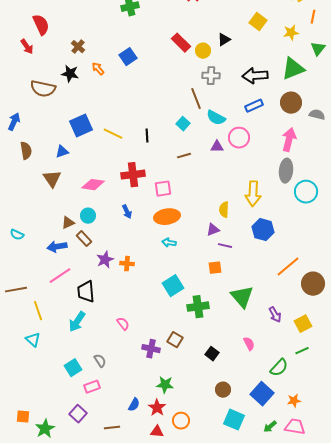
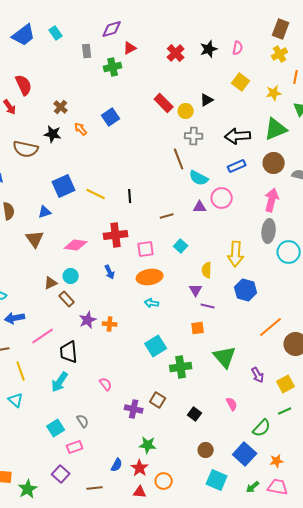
cyan square: (183, 124) -> (181, 246), moved
purple triangle: (213, 230) -> (196, 290), turned -40
blue arrow: (57, 247) -> (15, 318), moved

